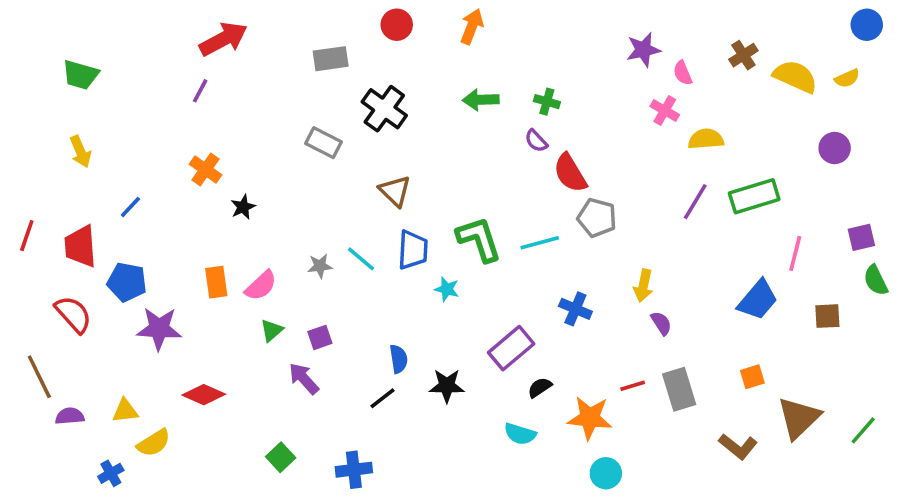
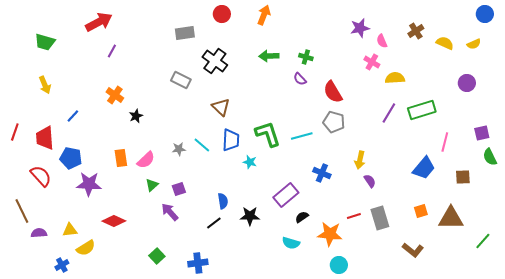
red arrow: (223, 39) -> (99, 22), moved
yellow semicircle: (795, 77) -> (445, 43), size x0.7
red semicircle: (570, 173) -> (333, 92), moved
brown triangle: (799, 418) -> (451, 218), moved, turned 44

